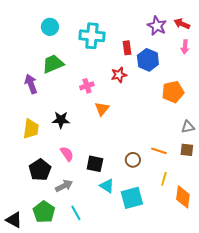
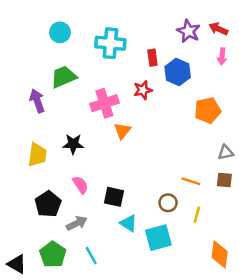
pink cross: (87, 86) -> (104, 103), size x1.6
brown circle: (133, 160) -> (168, 203), moved
orange diamond: (183, 197) -> (220, 254), moved

